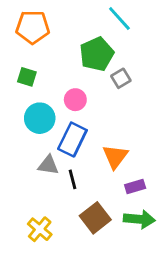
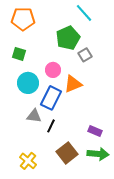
orange triangle: (115, 157) -> (73, 84), moved, turned 30
black line: (72, 179) -> (51, 126), turned 40
purple rectangle: (135, 186) -> (95, 131), turned 40

